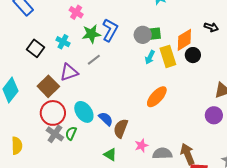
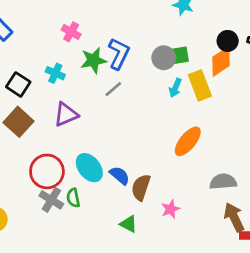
black circle: (193, 55) -> (228, 41), moved
gray line: (94, 60) -> (113, 89), moved
brown square: (48, 86) -> (18, 122), moved
green semicircle: (71, 133) -> (73, 198), turned -32
gray semicircle: (162, 153) -> (223, 182), moved

